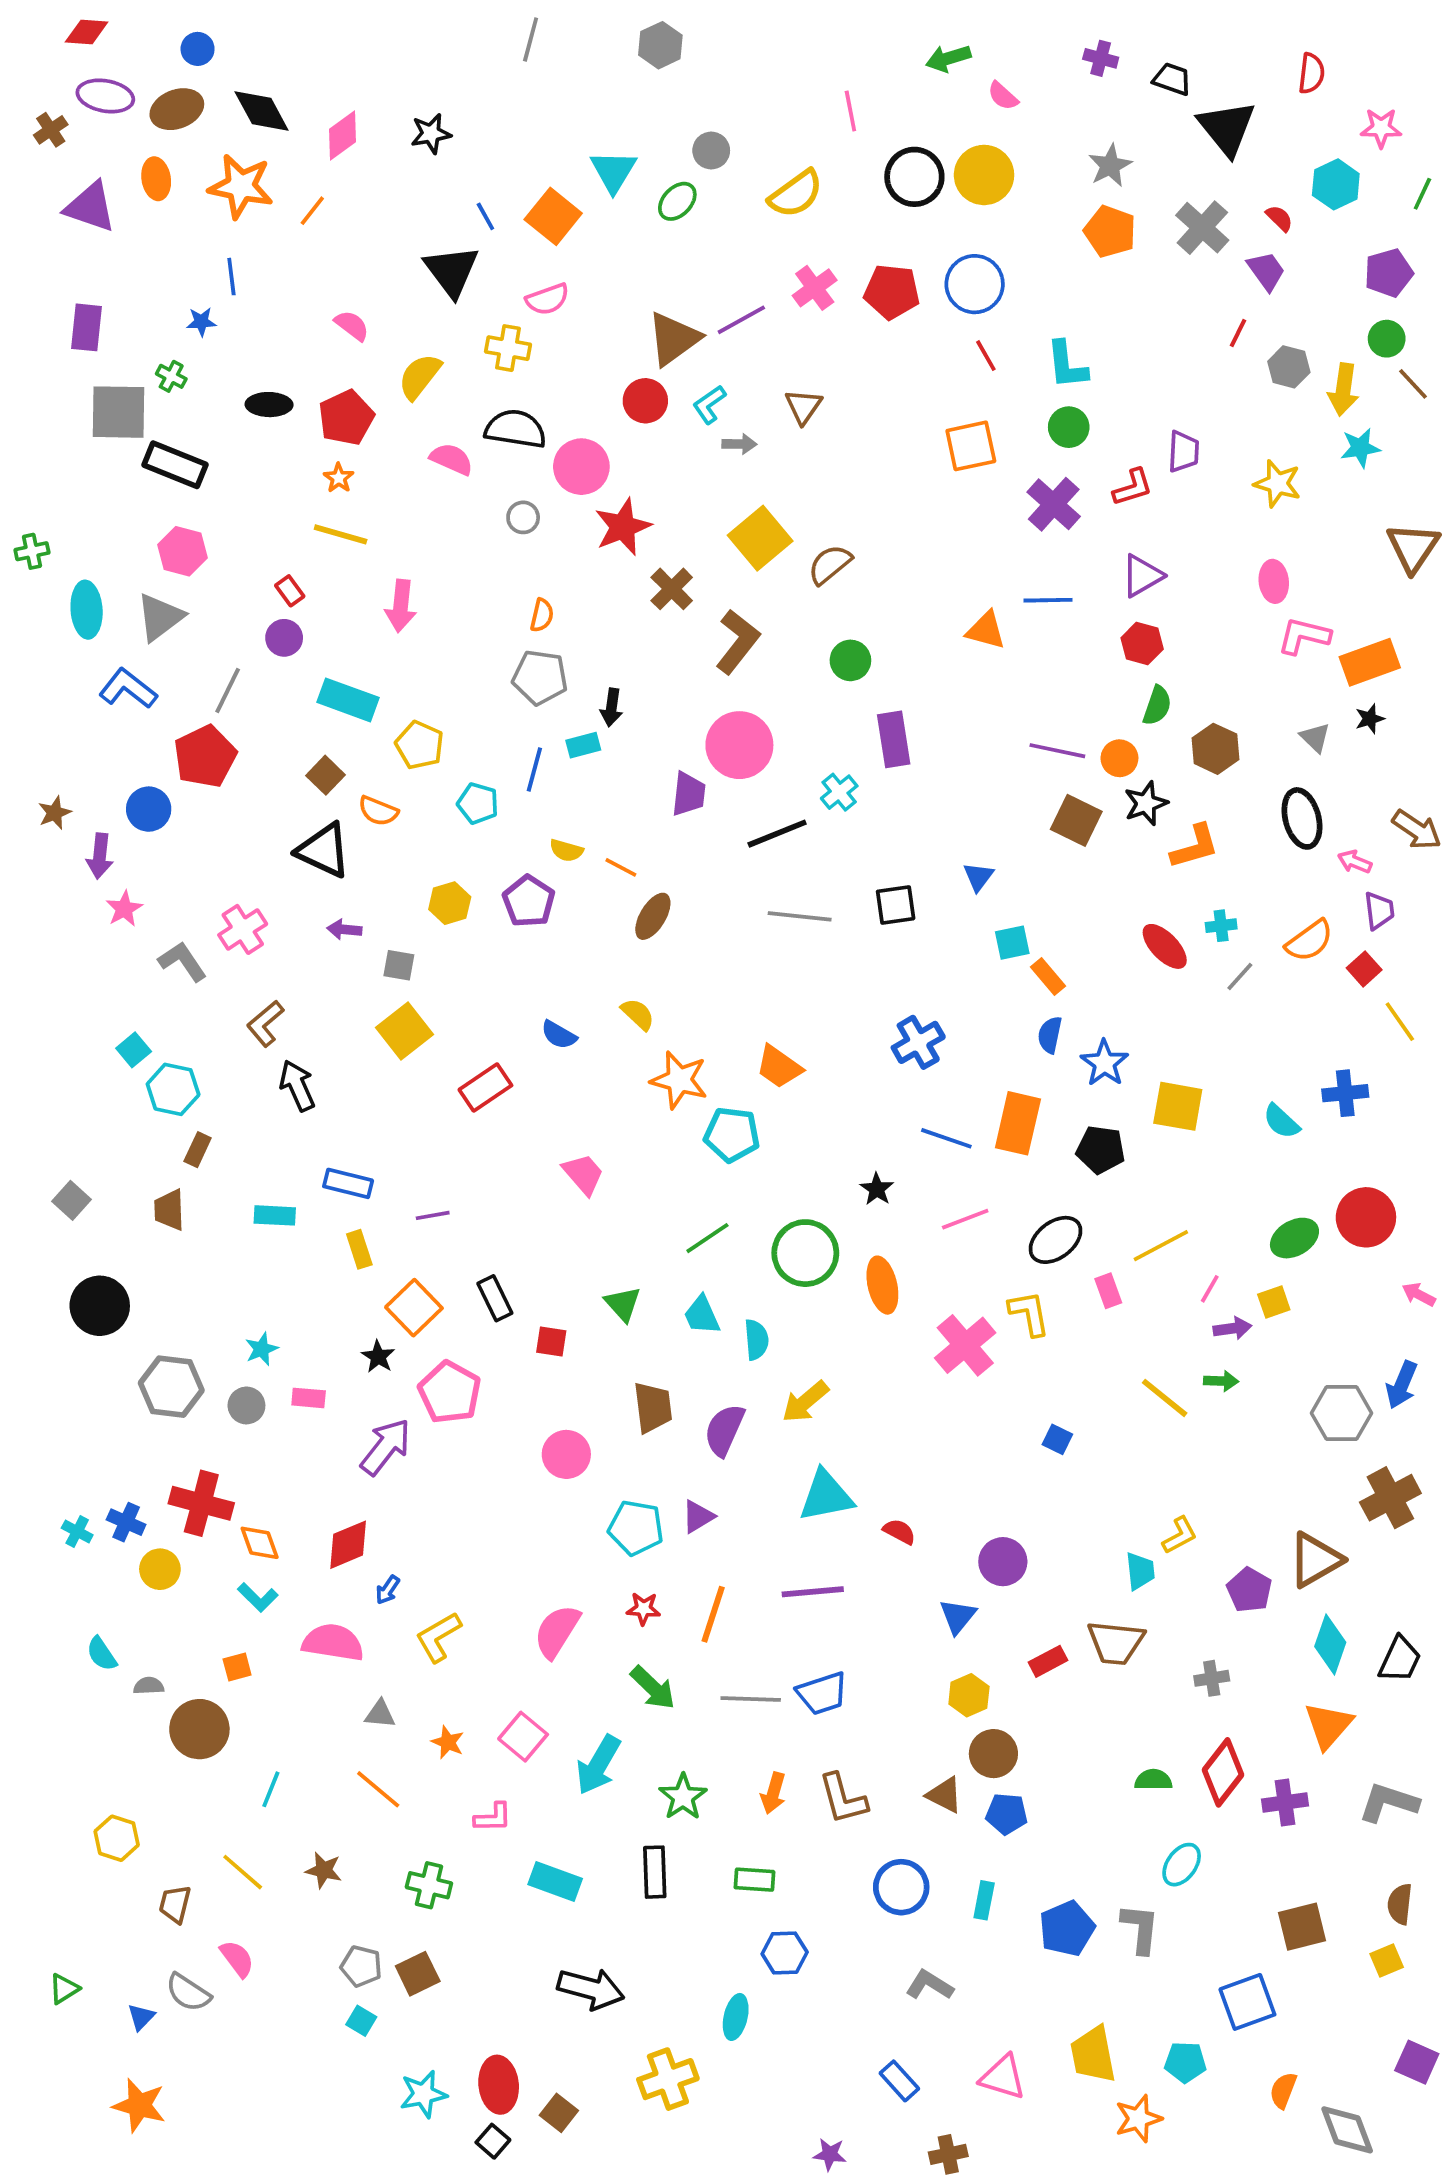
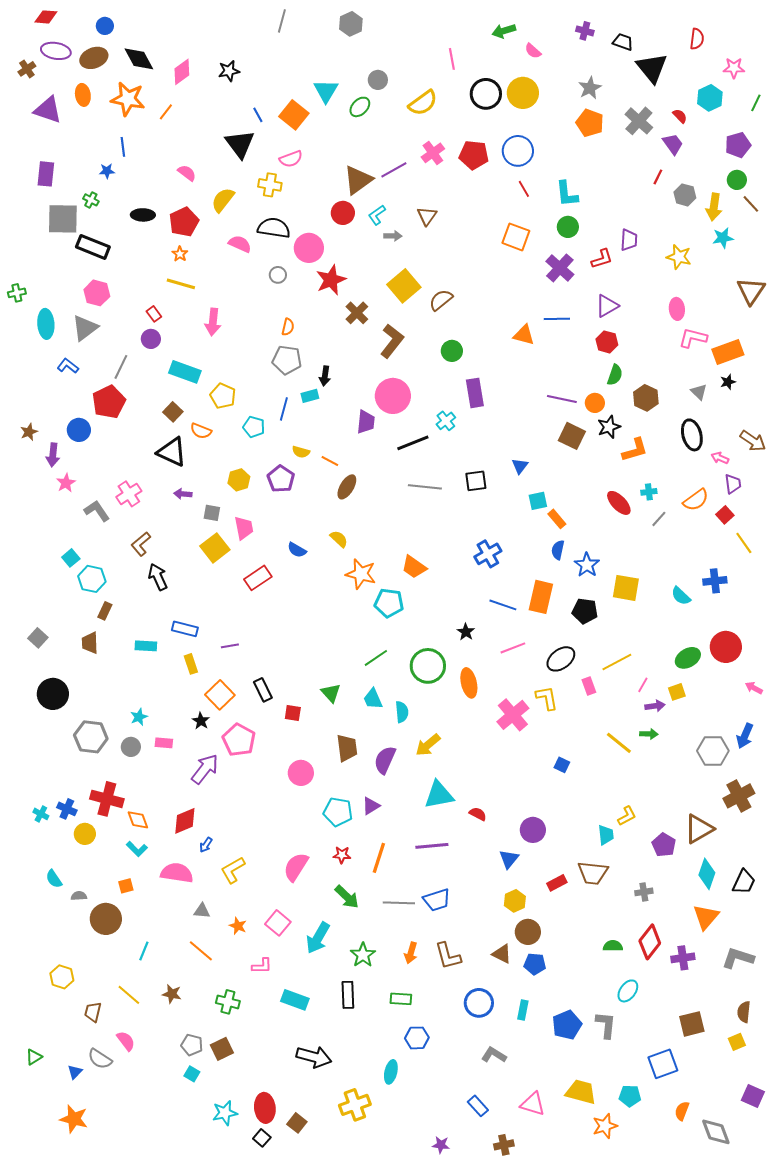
orange square: (971, 446) -> (516, 237), turned 32
blue L-shape: (128, 689) -> (68, 366), size x0.7
pink trapezoid: (583, 1174) -> (244, 528), moved, turned 30
yellow trapezoid: (1093, 2055) -> (581, 1092), turned 116

